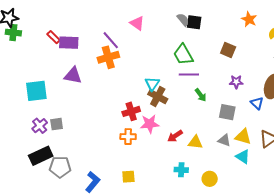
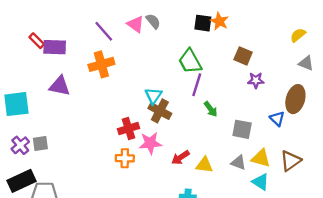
orange star: (249, 19) -> (219, 21), moved
gray semicircle: (183, 20) -> (153, 21), moved
purple line: (111, 40) -> (104, 31), moved
purple line: (189, 74) -> (197, 85), turned -72
purple star: (236, 82) -> (256, 80), moved

